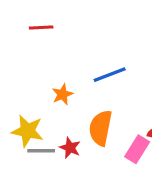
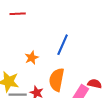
blue line: (110, 75) -> (63, 45), turned -45

